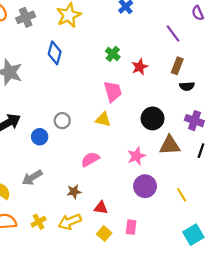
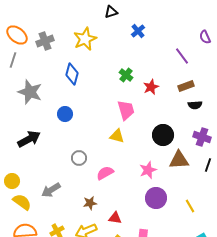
brown rectangle: (177, 66) -> (186, 86), turned 49
gray circle: (62, 121) -> (79, 158), moved
blue circle: (40, 137) -> (65, 114), moved

